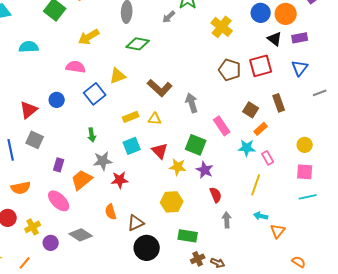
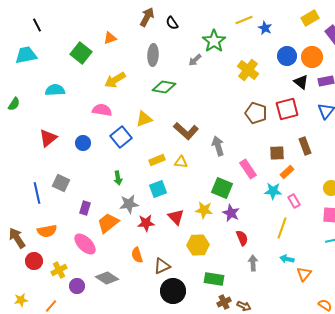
red triangle: (29, 110) -> (48, 138), moved
brown square: (251, 110) -> (277, 153), turned -35
red triangle: (160, 151) -> (176, 217), moved

